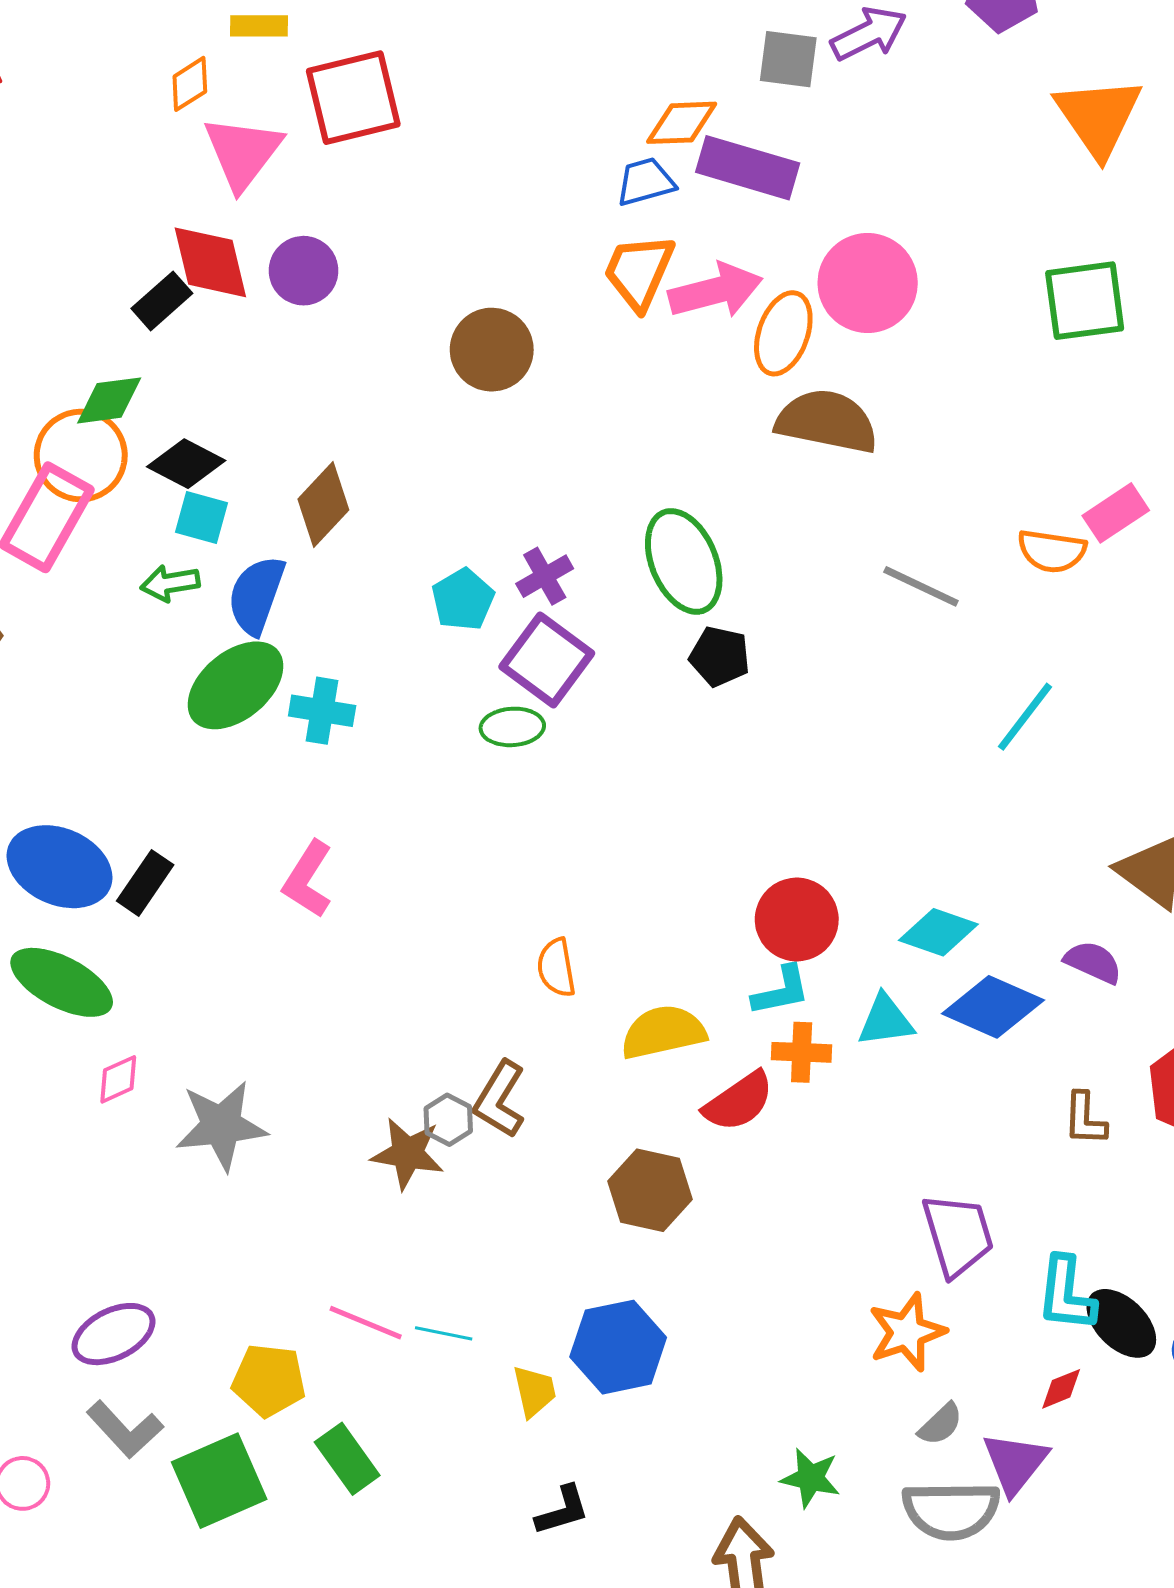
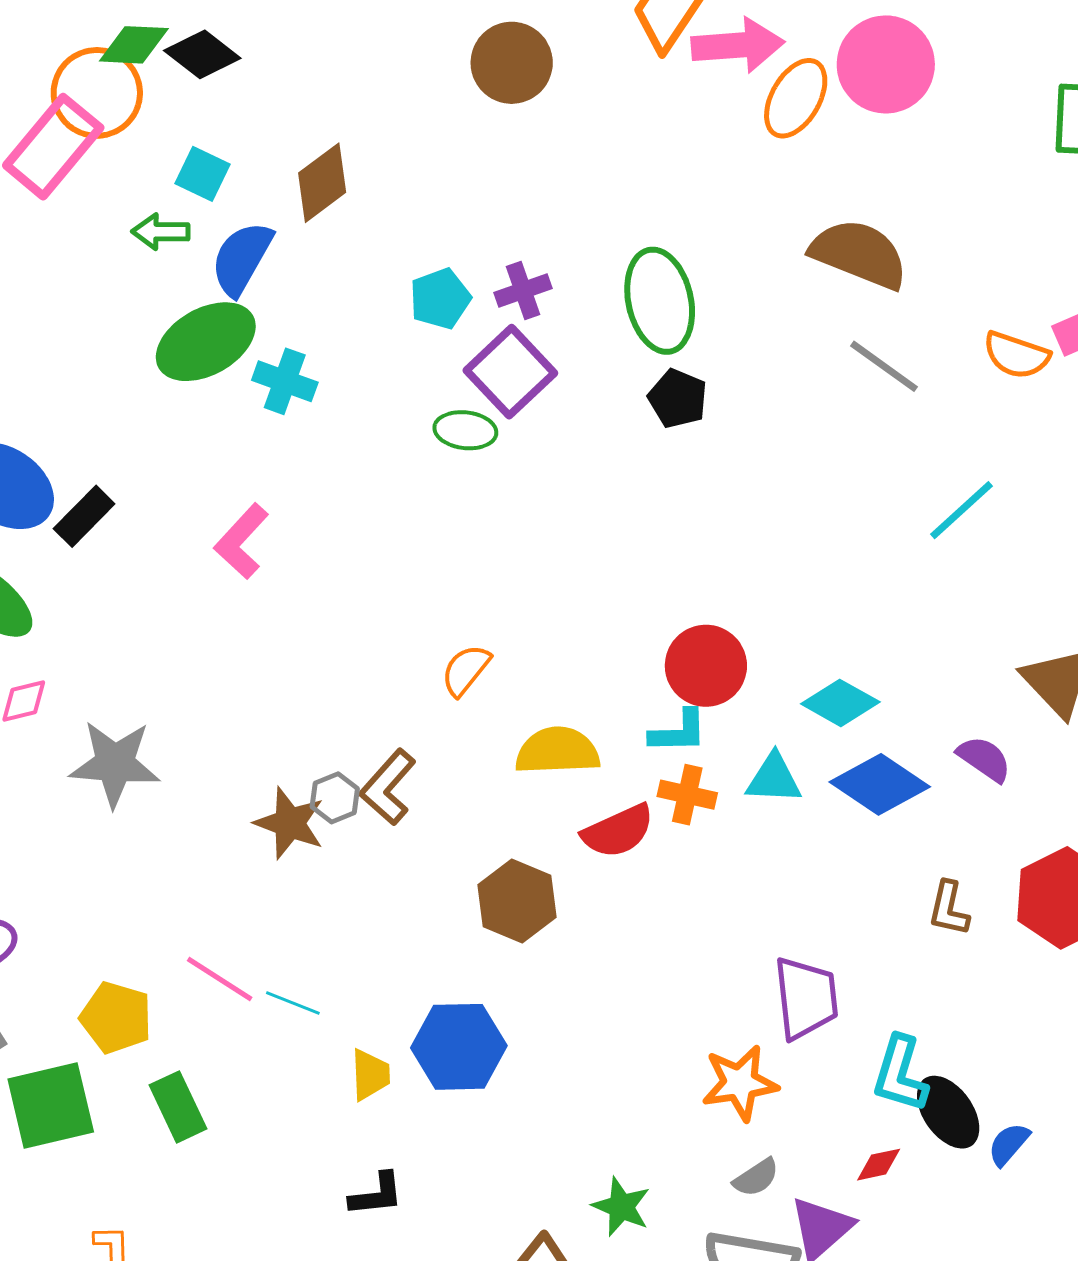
brown semicircle: (827, 421) -> (859, 254), moved
black diamond: (186, 464) -> (202, 54), moved
orange semicircle: (556, 968) -> (466, 670), turned 38

